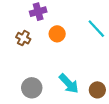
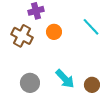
brown cross: (23, 38) -> (22, 36), size x1.5

